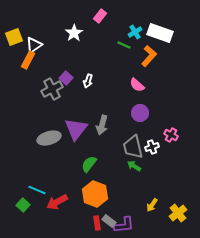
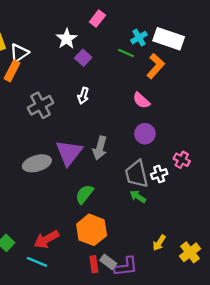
purple square: (66, 78) -> (83, 58), moved
cyan line: (37, 190) -> (37, 262), moved

